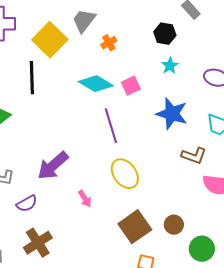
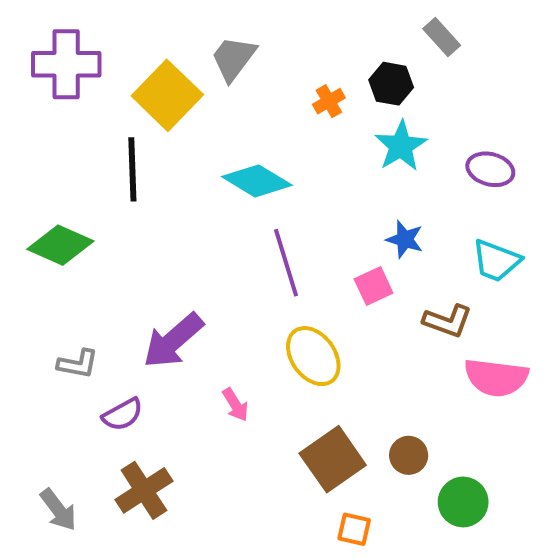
orange cross: (109, 43) -> (329, 101), moved
cyan star: (170, 66) -> (401, 146), size x1.5
pink square: (131, 86) -> (374, 286), moved
blue star: (172, 114) -> (405, 239), size x0.6

